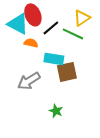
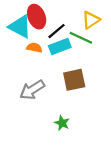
cyan rectangle: (54, 59) -> (60, 47), moved, turned -30

